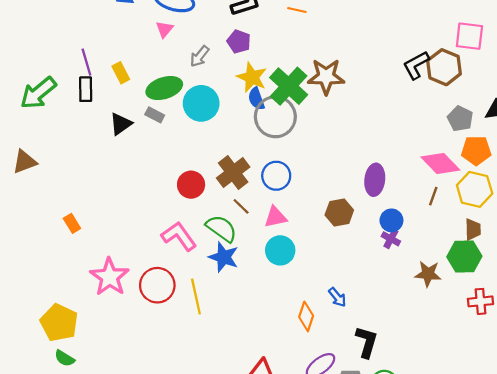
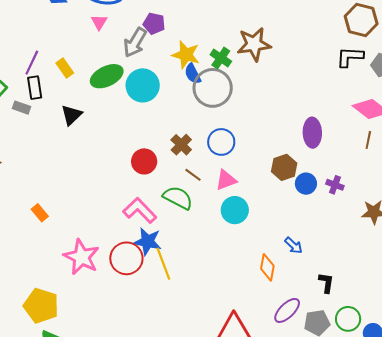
purple pentagon: (239, 42) -> (154, 24), moved
gray arrow: (200, 56) -> (135, 42), size x1.4
purple line: (86, 62) -> (32, 63), turned 50
black L-shape: (416, 65) -> (350, 57), moved, turned 40
green cross: (289, 86) -> (221, 58), size x0.6
gray rectangle: (155, 115) -> (21, 108), moved
brown cross: (233, 173) -> (181, 145), size x0.7
blue circle: (391, 220) -> (306, 184), moved
blue star: (224, 257) -> (148, 241), moved
black L-shape: (367, 342) -> (326, 283), size x0.7

